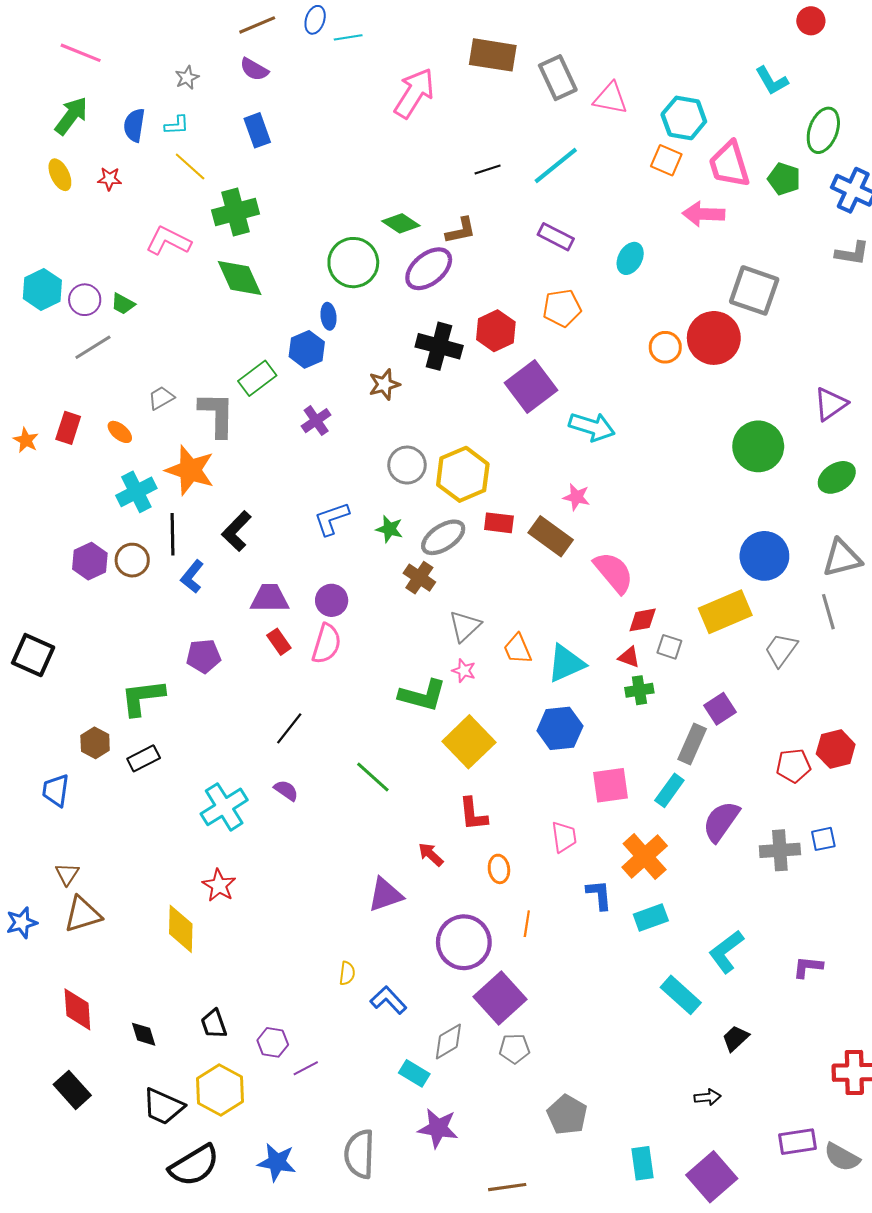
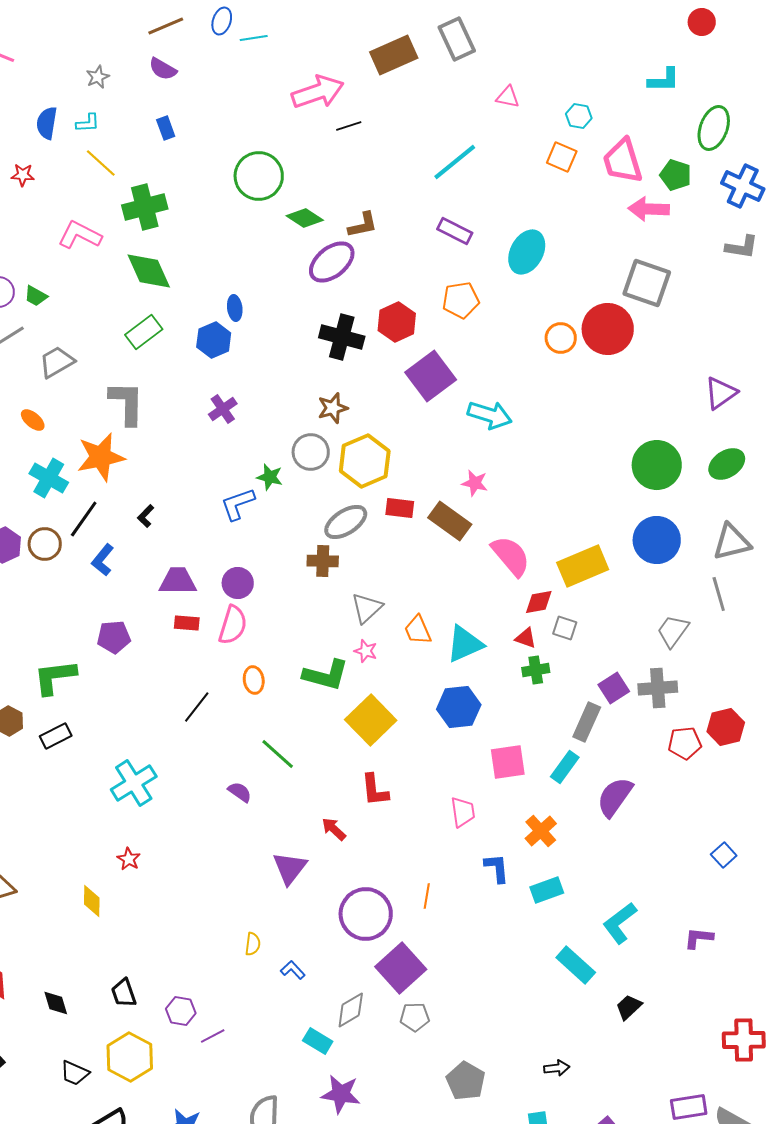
brown rectangle: (493, 55) -> (394, 55), turned -33
gray rectangle: (558, 78) -> (457, 39), moved
cyan L-shape: (772, 81) -> (664, 80), turned -60
pink arrow: (414, 93) -> (318, 92), turned 39
pink triangle: (611, 98) -> (508, 97), size x0.7
cyan hexagon: (684, 118) -> (579, 116), size x0.6
blue rectangle: (257, 130) -> (166, 128), size x0.7
black line: (488, 170) -> (349, 126), moved
pink arrow: (703, 214) -> (649, 209), moved
cyan ellipse: (630, 258) -> (527, 252), size x1.4
green circle: (353, 263) -> (259, 176), moved
green rectangle: (257, 378) -> (144, 332), moved
brown star: (384, 384) -> (333, 408), moved
gray trapezoid: (161, 398) -> (57, 362), moved, size x1.4
green circle: (758, 446) -> (657, 465), moved
orange star: (190, 470) -> (101, 457), turned -30
cyan cross: (136, 492) -> (49, 478), turned -33
green star: (389, 529) -> (270, 477), moved
black L-shape: (237, 531) -> (146, 516), size x0.6
black line: (173, 534) -> (84, 519), turned 36
brown cross: (419, 578) -> (323, 561), turned -32
yellow rectangle: (725, 612) -> (583, 566), moved
red rectangle: (279, 642) -> (187, 623), turned -50
purple semicircle: (286, 790) -> (240, 792), moved
blue square: (823, 839) -> (724, 855), moved, turned -30
gray cross: (780, 850) -> (658, 688), moved
orange cross: (645, 857) -> (541, 831), size x0.7
orange ellipse: (499, 869) -> (254, 680), moved
red star: (219, 885) -> (129, 859), size x0.7
purple triangle: (385, 895) -> (290, 868), turned -33
yellow diamond: (181, 929) -> (92, 901), size x0.7
blue L-shape: (388, 1000) -> (293, 970), size x0.7
black arrow: (708, 1097) -> (557, 1068), moved
black trapezoid: (163, 1107) -> (75, 1073), size x0.7

